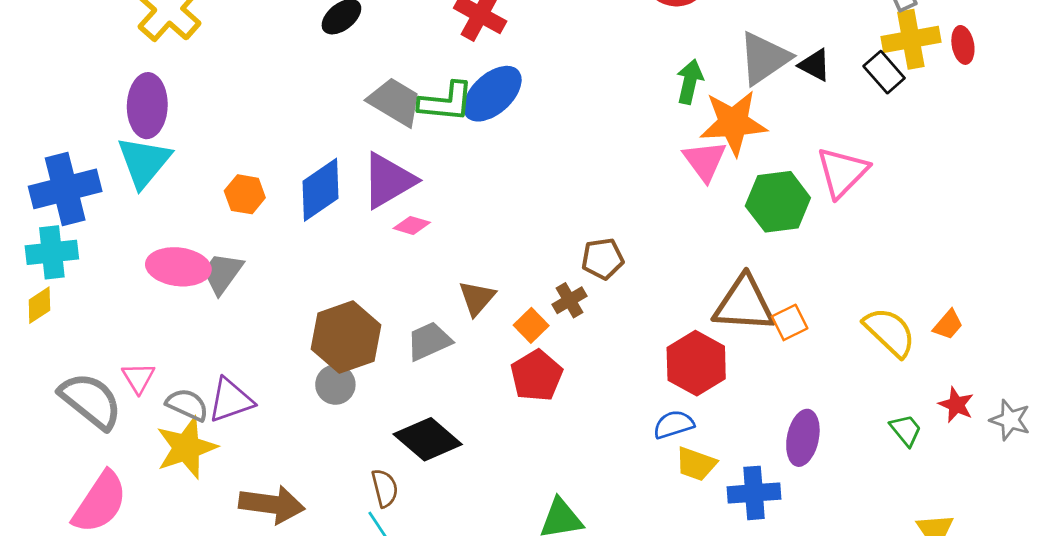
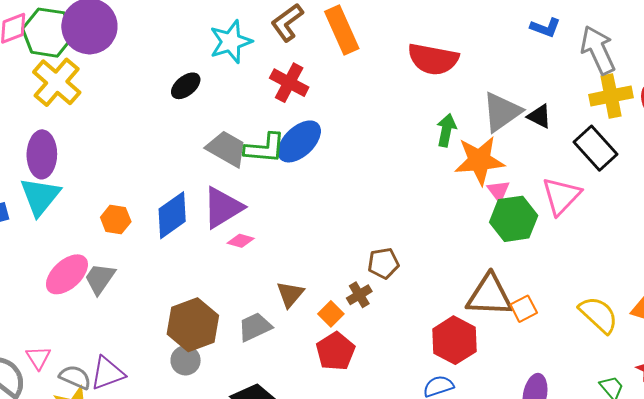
black rectangle: (884, 72) -> (595, 148), moved, size x1.4
pink triangle: (705, 161) -> (498, 191), moved, size x0.7
pink ellipse: (178, 267) -> (67, 274), turned -48

